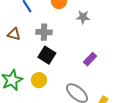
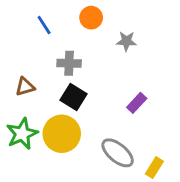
brown triangle: (14, 34) -> (25, 87), moved, turned -32
yellow circle: (39, 80) -> (62, 134), size x1.6

